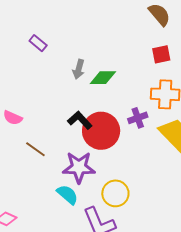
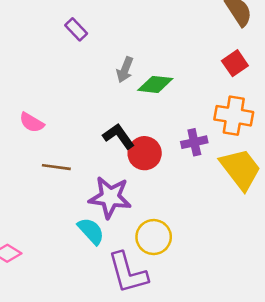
red square: (161, 54) -> (235, 63), turned -30
red circle: (101, 131) -> (145, 153), size x0.7
brown line: (35, 149) -> (56, 167), turned -35

